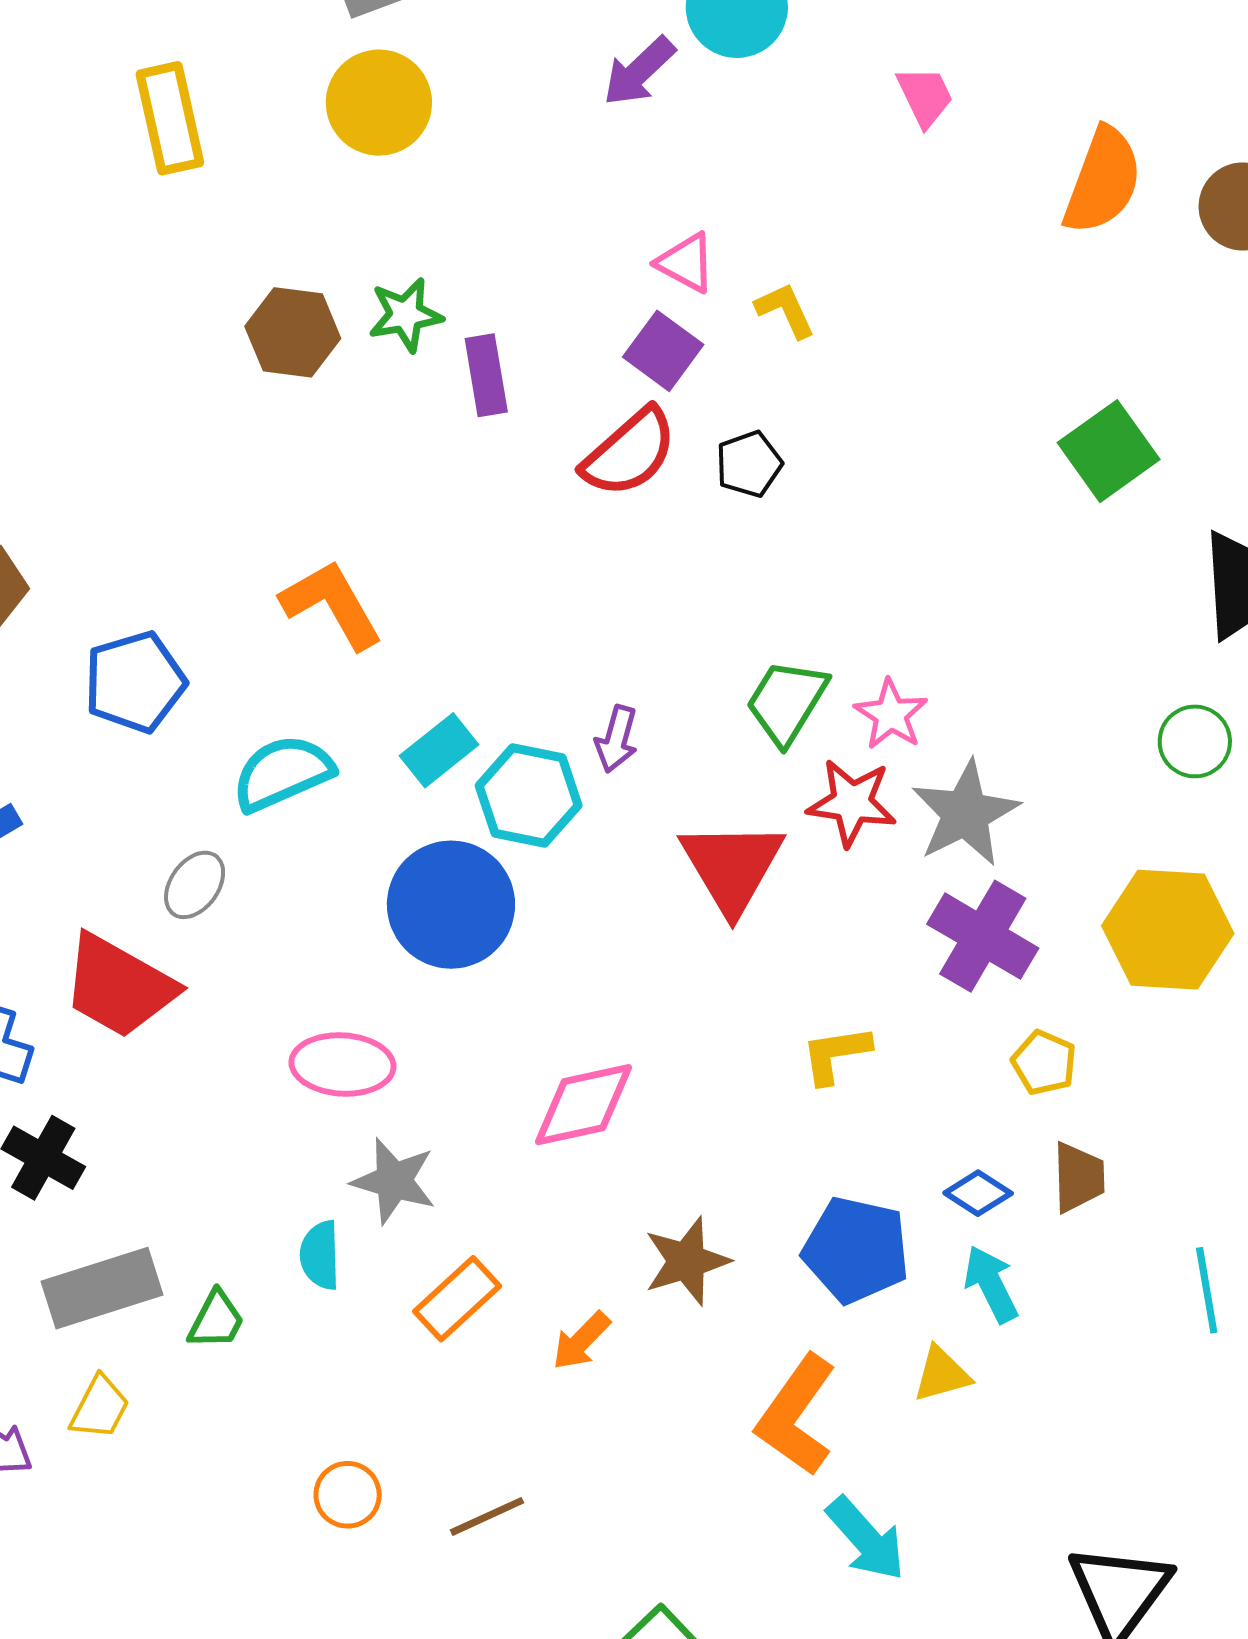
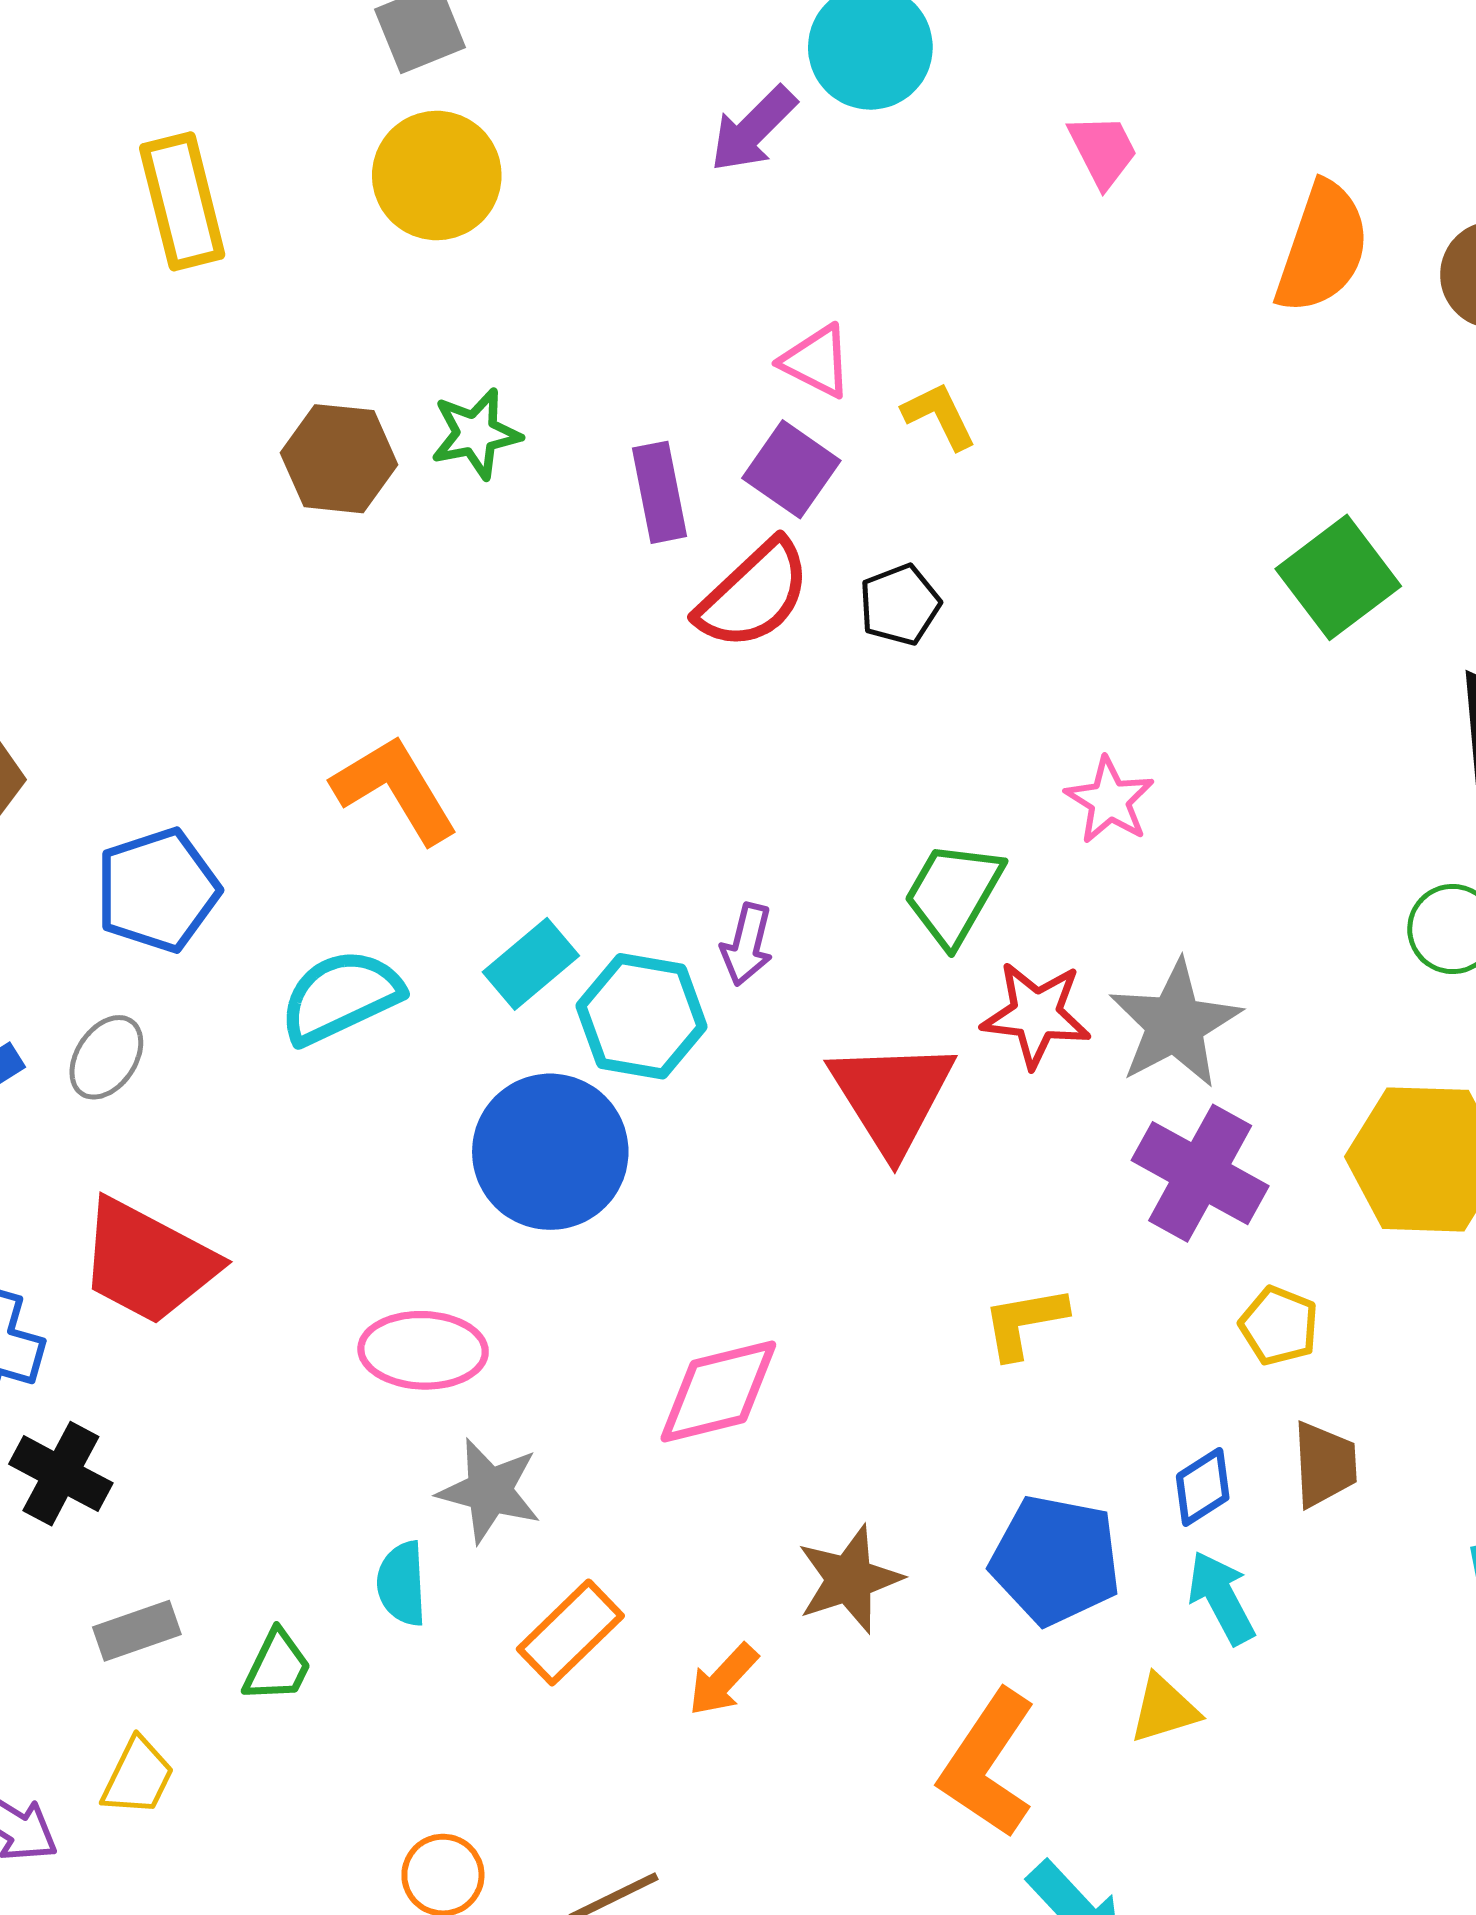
purple rectangle: (486, 375) -> (660, 492), moved
pink star: (891, 714) -> (1110, 800), moved
gray ellipse: (195, 885) -> (106, 1057), moved
blue diamond: (978, 1193) -> (1203, 1487), turned -64
gray rectangle: (102, 1288) -> (137, 1631), size x0.6

